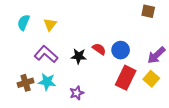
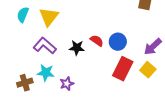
yellow triangle: (50, 25) -> (49, 17), size x1.5
brown cross: (26, 83) -> (25, 83), moved
purple star: (77, 93) -> (67, 84), moved

